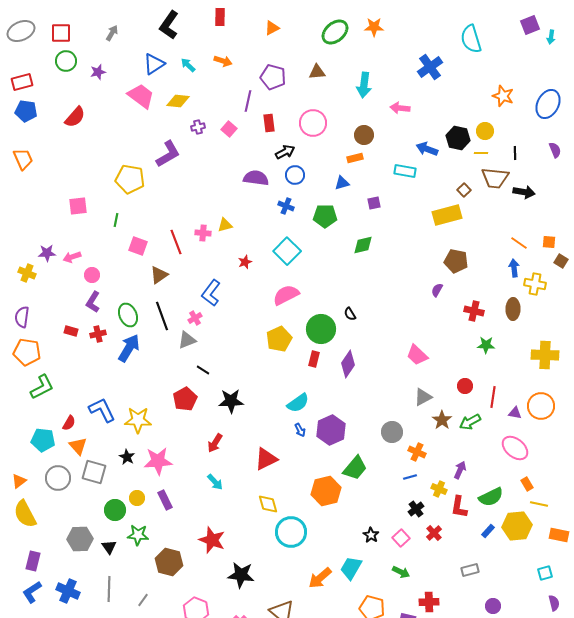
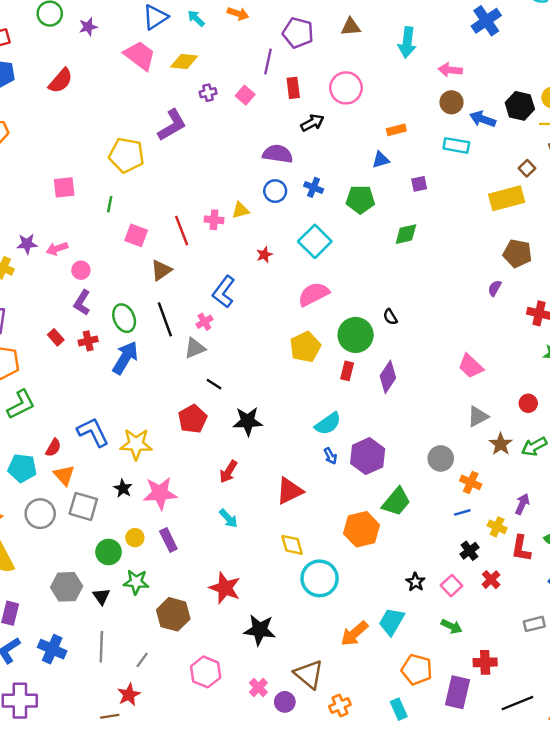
brown circle: (364, 135) -> (451, 102), moved
blue circle: (295, 175) -> (275, 191), moved
red rectangle: (71, 331) -> (56, 337), turned 32

